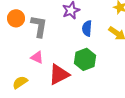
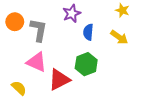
pink triangle: (37, 57) -> (36, 62), size x1.5
yellow semicircle: (20, 82) -> (19, 88), turned 77

